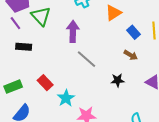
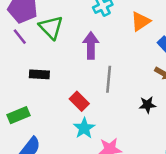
black rectangle: (24, 47) -> (39, 74), moved
gray line: (87, 59) -> (109, 79), turned 55
red rectangle: (45, 83) -> (79, 101), moved

